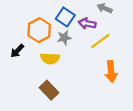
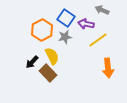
black arrow: (17, 51) -> (32, 62), moved
yellow semicircle: (50, 58) -> (52, 56), turned -120
brown rectangle: (49, 90) -> (48, 73), moved

